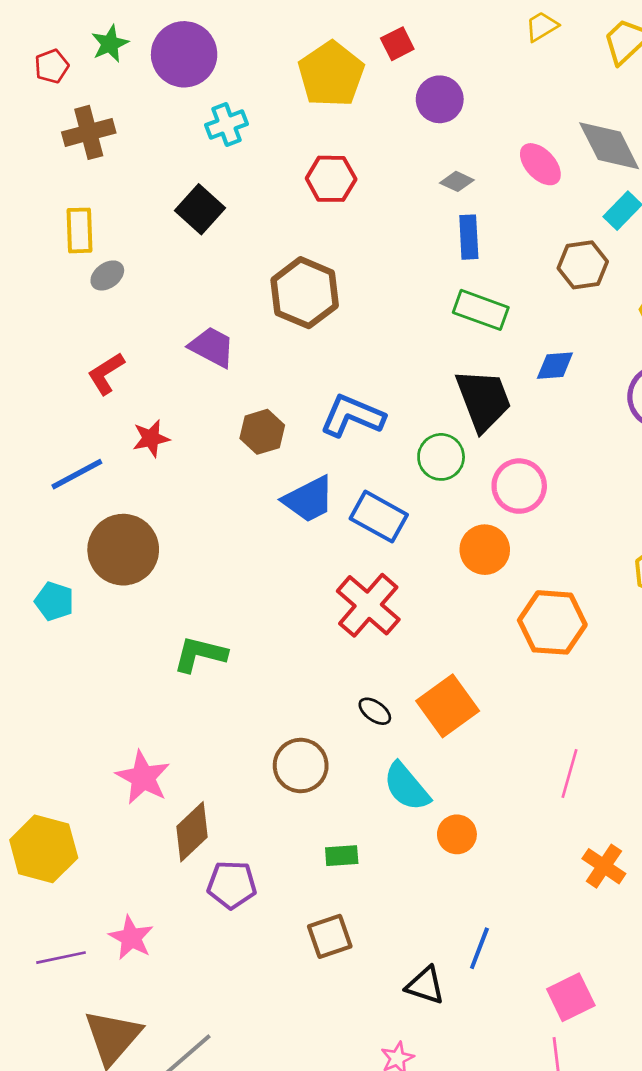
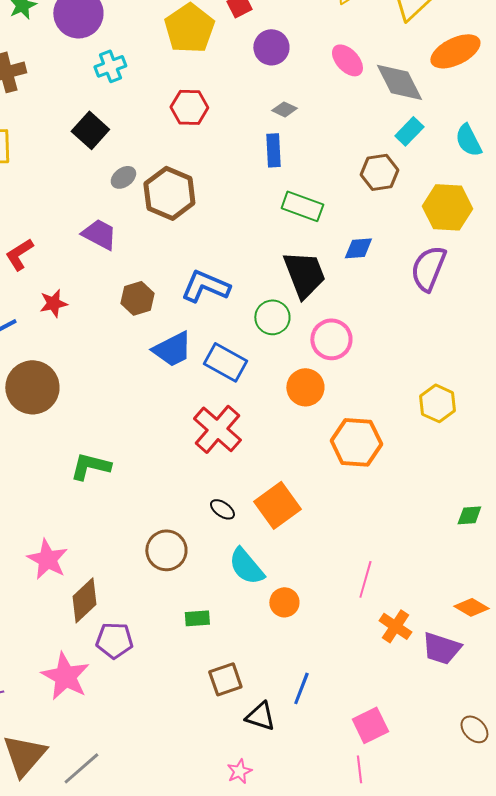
pink ellipse: (540, 164) -> (347, 60), moved
blue rectangle: (469, 237) -> (273, 150), moved
gray ellipse: (107, 275) -> (123, 177), moved
pink line: (569, 773) -> (365, 579), moved
brown square: (330, 936) -> (225, 679), moved
pink star: (131, 938) -> (65, 676), moved, size x1.4

